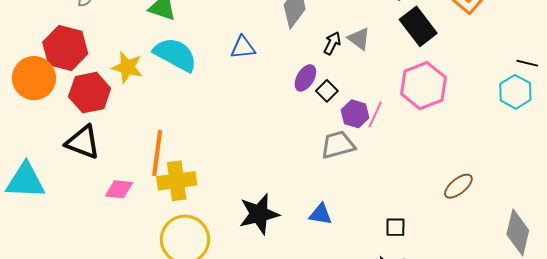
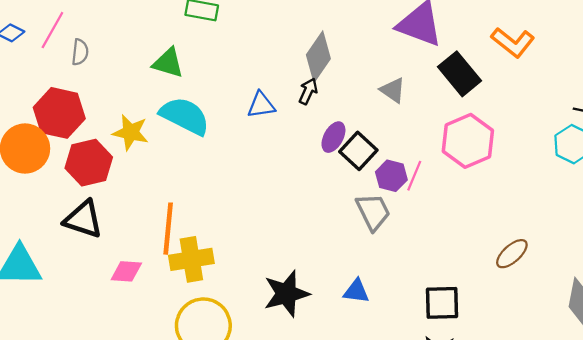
black arrow: (332, 43) -> (308, 91), moved
black square: (327, 91) -> (358, 151), size x1.5
gray trapezoid: (338, 145) -> (373, 212), turned 81
black square: (395, 227) -> (442, 303), size x1.6

